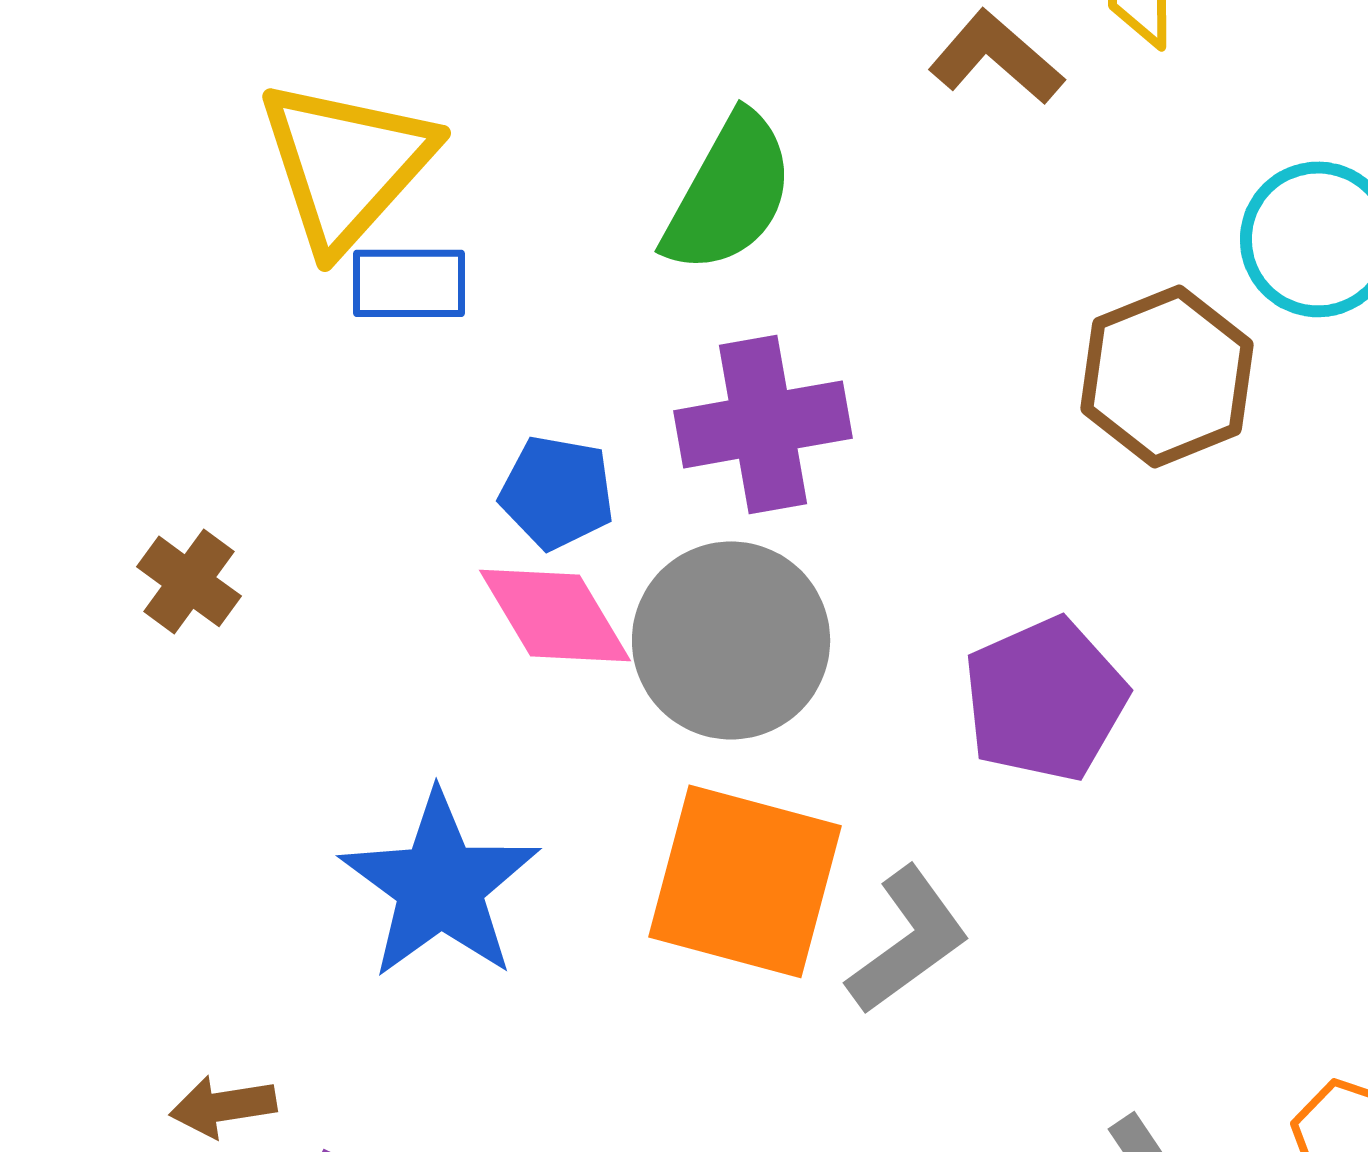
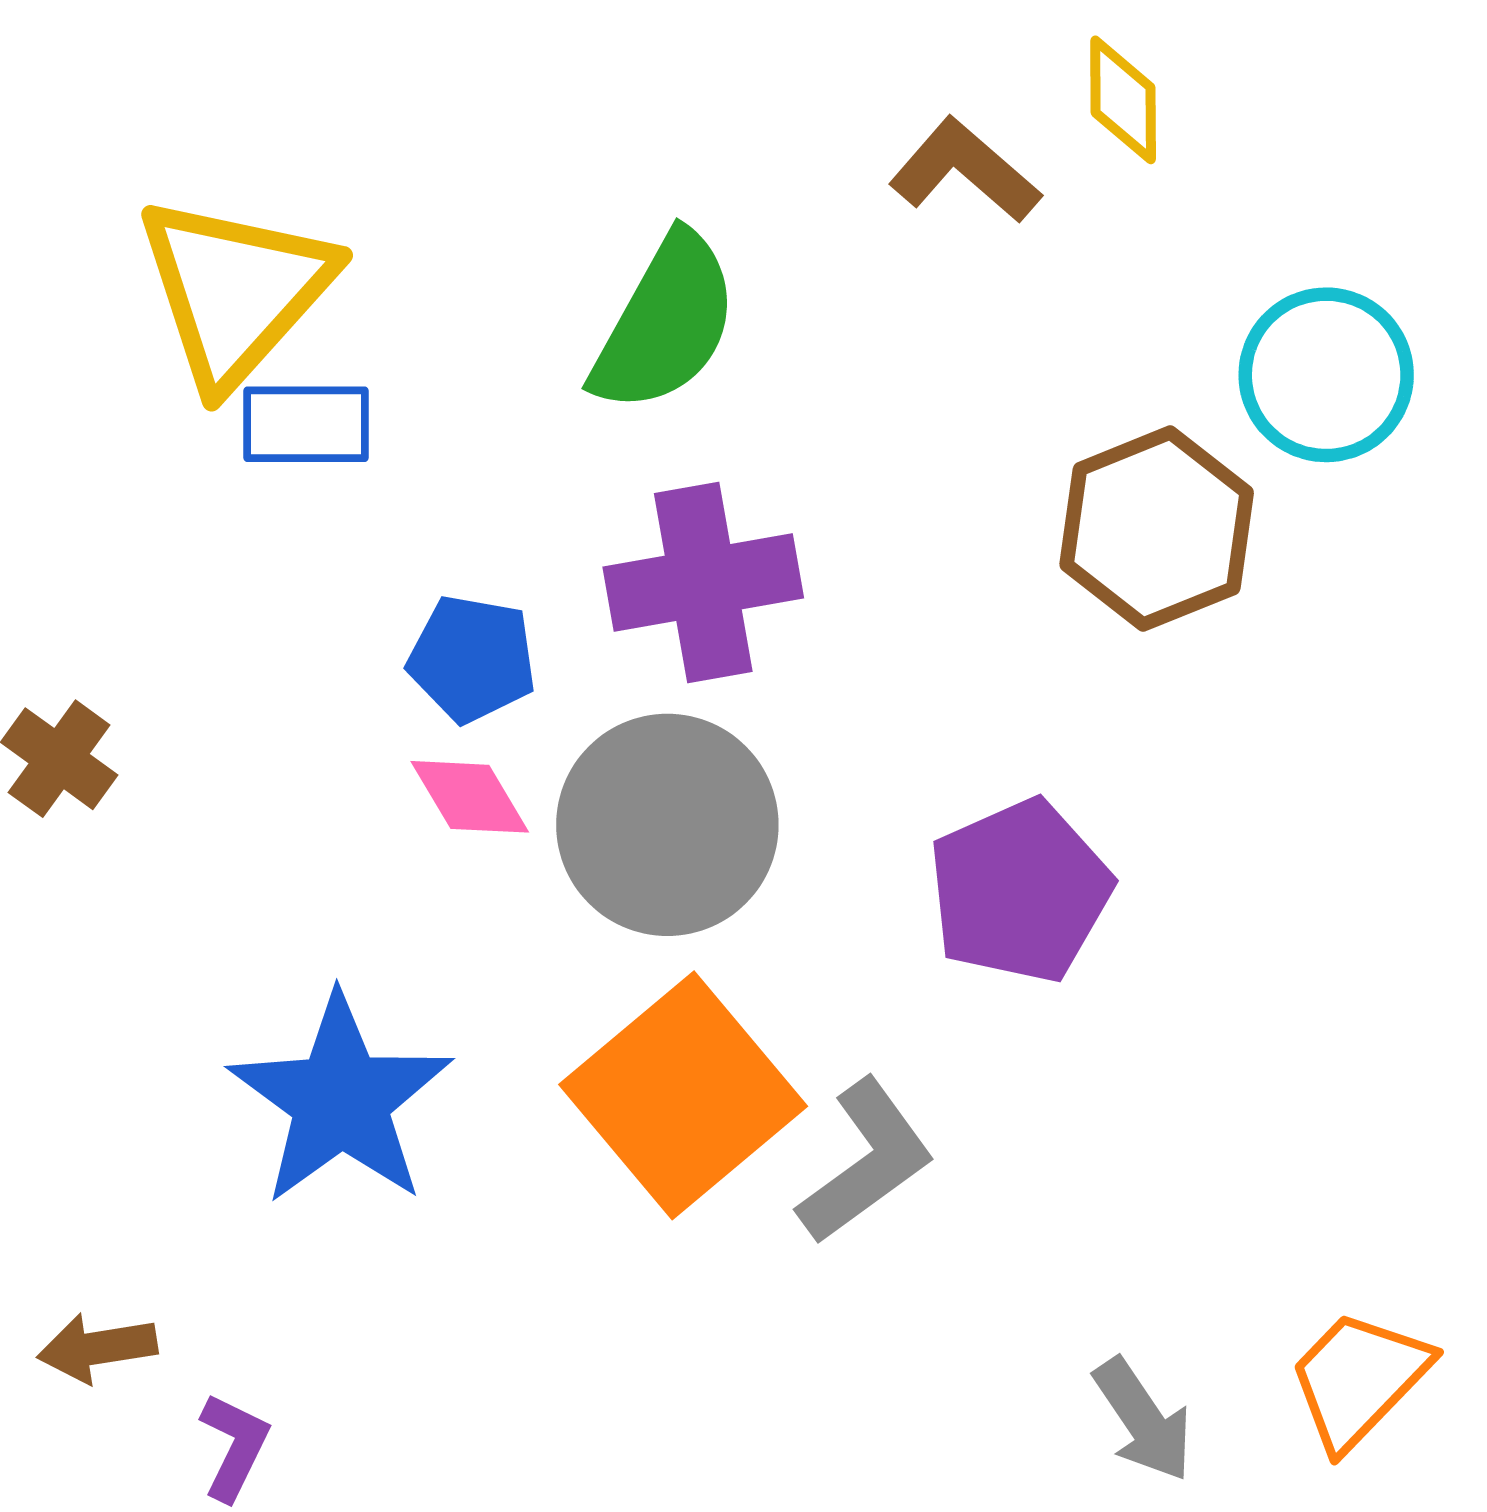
pink diamond: (555, 615) -> (470, 797), size x0.7
orange square: (745, 881) -> (683, 1095), turned 35

